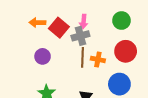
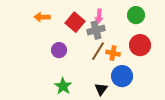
orange arrow: (37, 23) -> (42, 17), moved
brown line: (83, 57) -> (98, 51), turned 30
blue circle: (119, 84) -> (122, 76), moved

